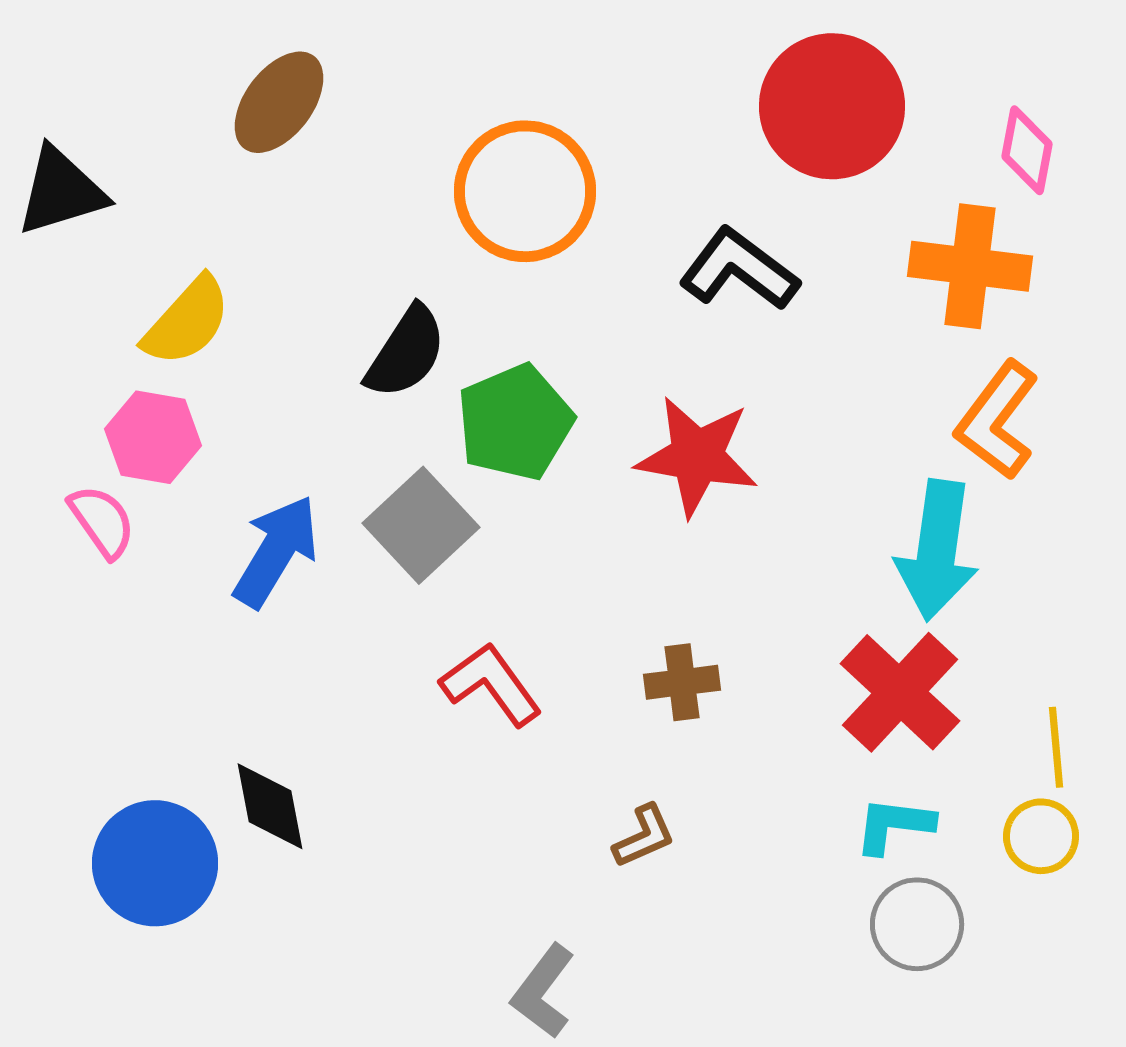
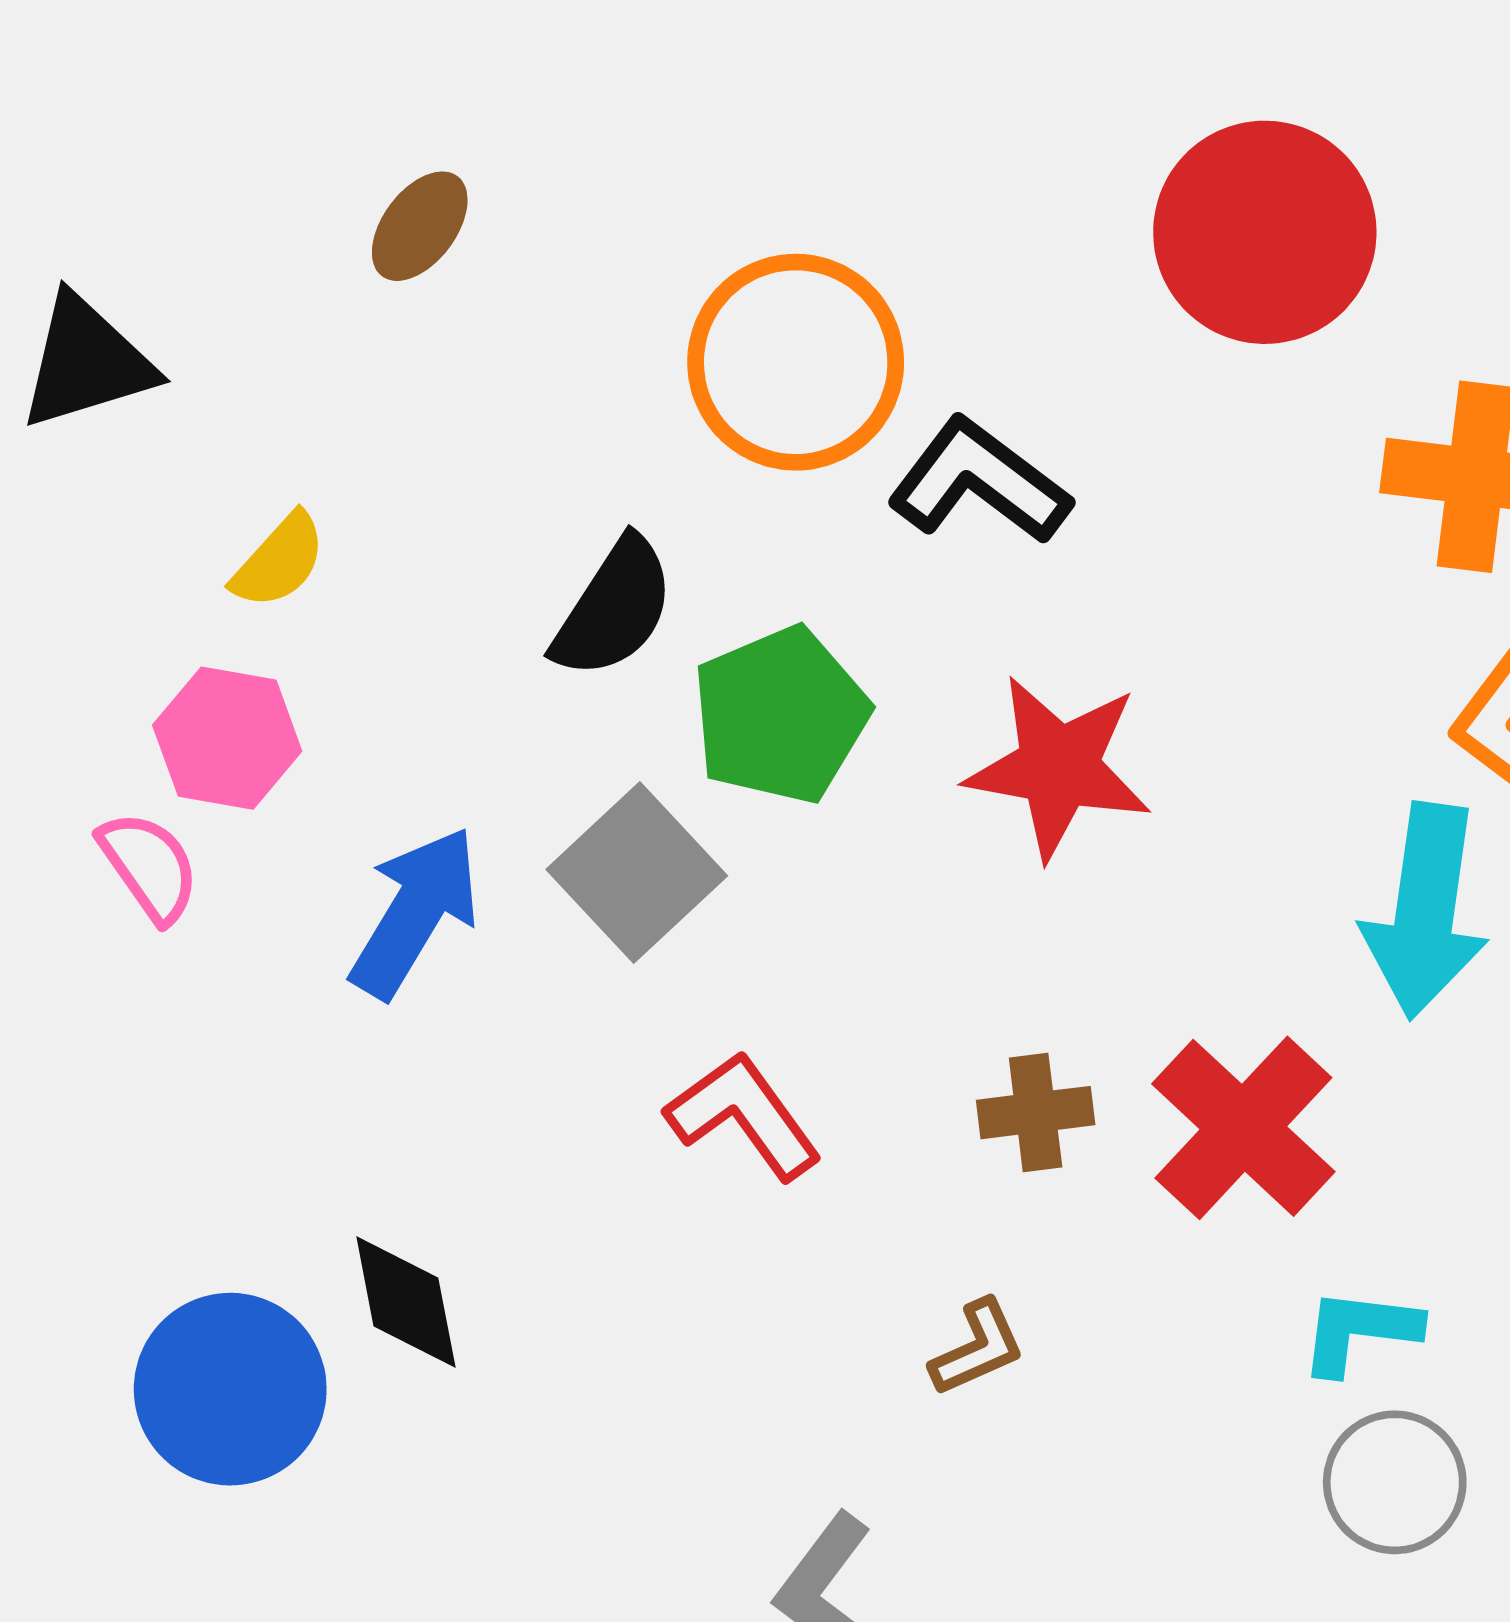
brown ellipse: (279, 102) -> (420, 226), size x0.7
black L-shape: (739, 269) -> (979, 481), moved
yellow semicircle: (187, 321) -> (279, 561), size x0.7
red cross: (900, 692) -> (1243, 1128), moved

